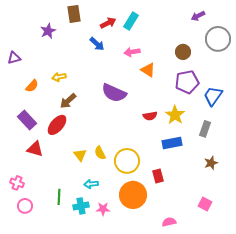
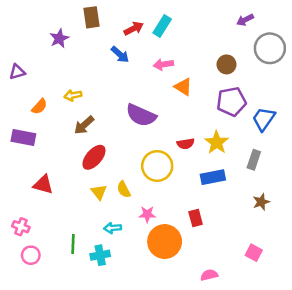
purple rectangle: (27, 120) -> (23, 137), moved, turned -36
red ellipse: (57, 125) -> (94, 157), moved
yellow circle: (127, 161) -> (157, 166), moved
pink star: (103, 209) -> (147, 214), moved

